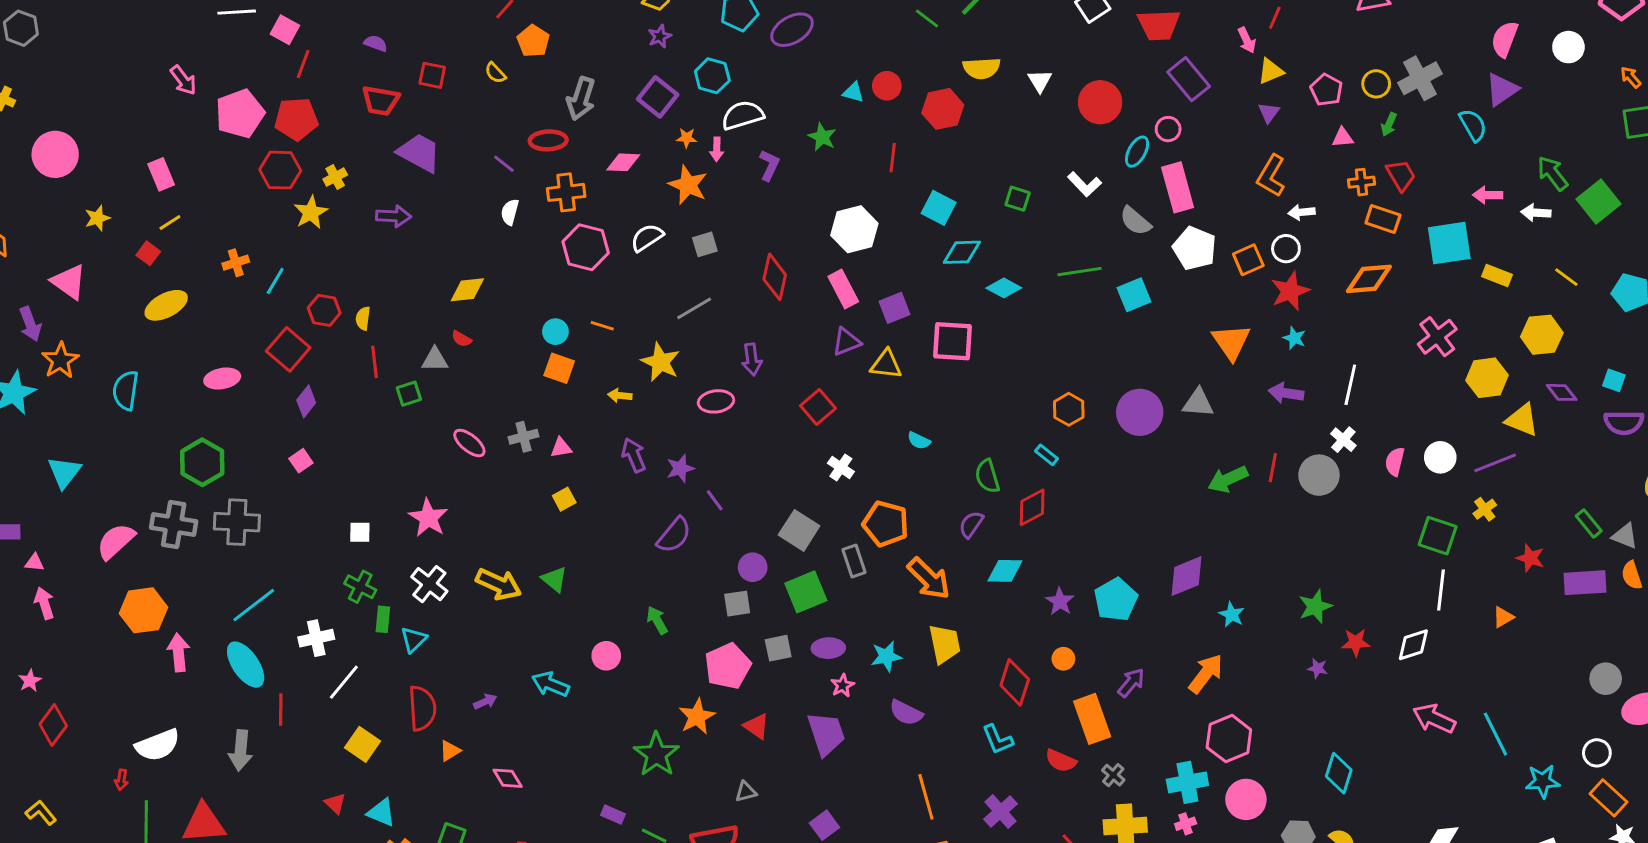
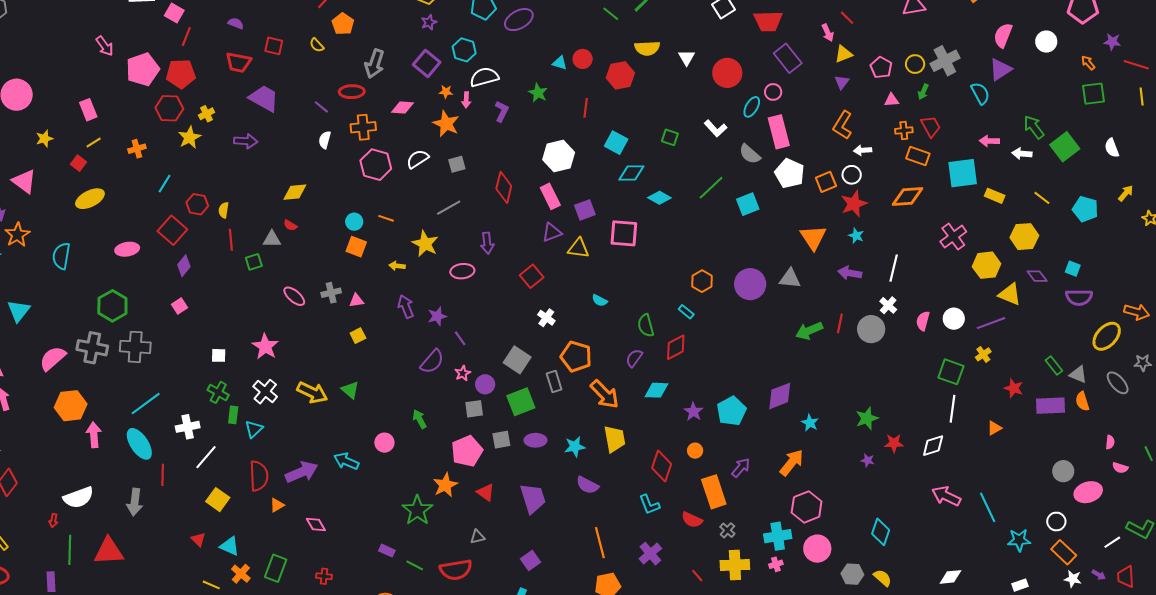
red line: (1275, 18) -> (847, 18), turned -70
orange cross: (236, 263) -> (137, 149), moved
green line: (1080, 272) -> (711, 188), turned -36
pink star: (842, 686) -> (463, 373), moved
purple arrow: (485, 701) -> (302, 472), size x2.0

